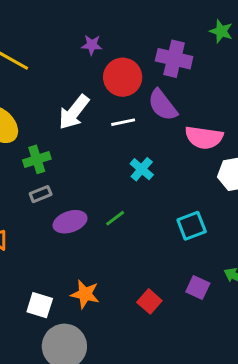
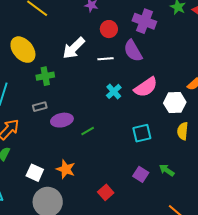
red circle: (123, 77) -> (109, 29), size x0.7
pink semicircle: (204, 137) -> (146, 87), moved, turned -50
gray rectangle: (41, 194) -> (40, 107), moved
green line: (115, 218) -> (88, 131), moved
red square: (149, 301) -> (106, 192), moved

